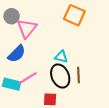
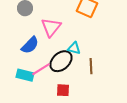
pink triangle: (27, 28) -> (51, 27), moved
black ellipse: (60, 76) -> (61, 61), moved, turned 70

